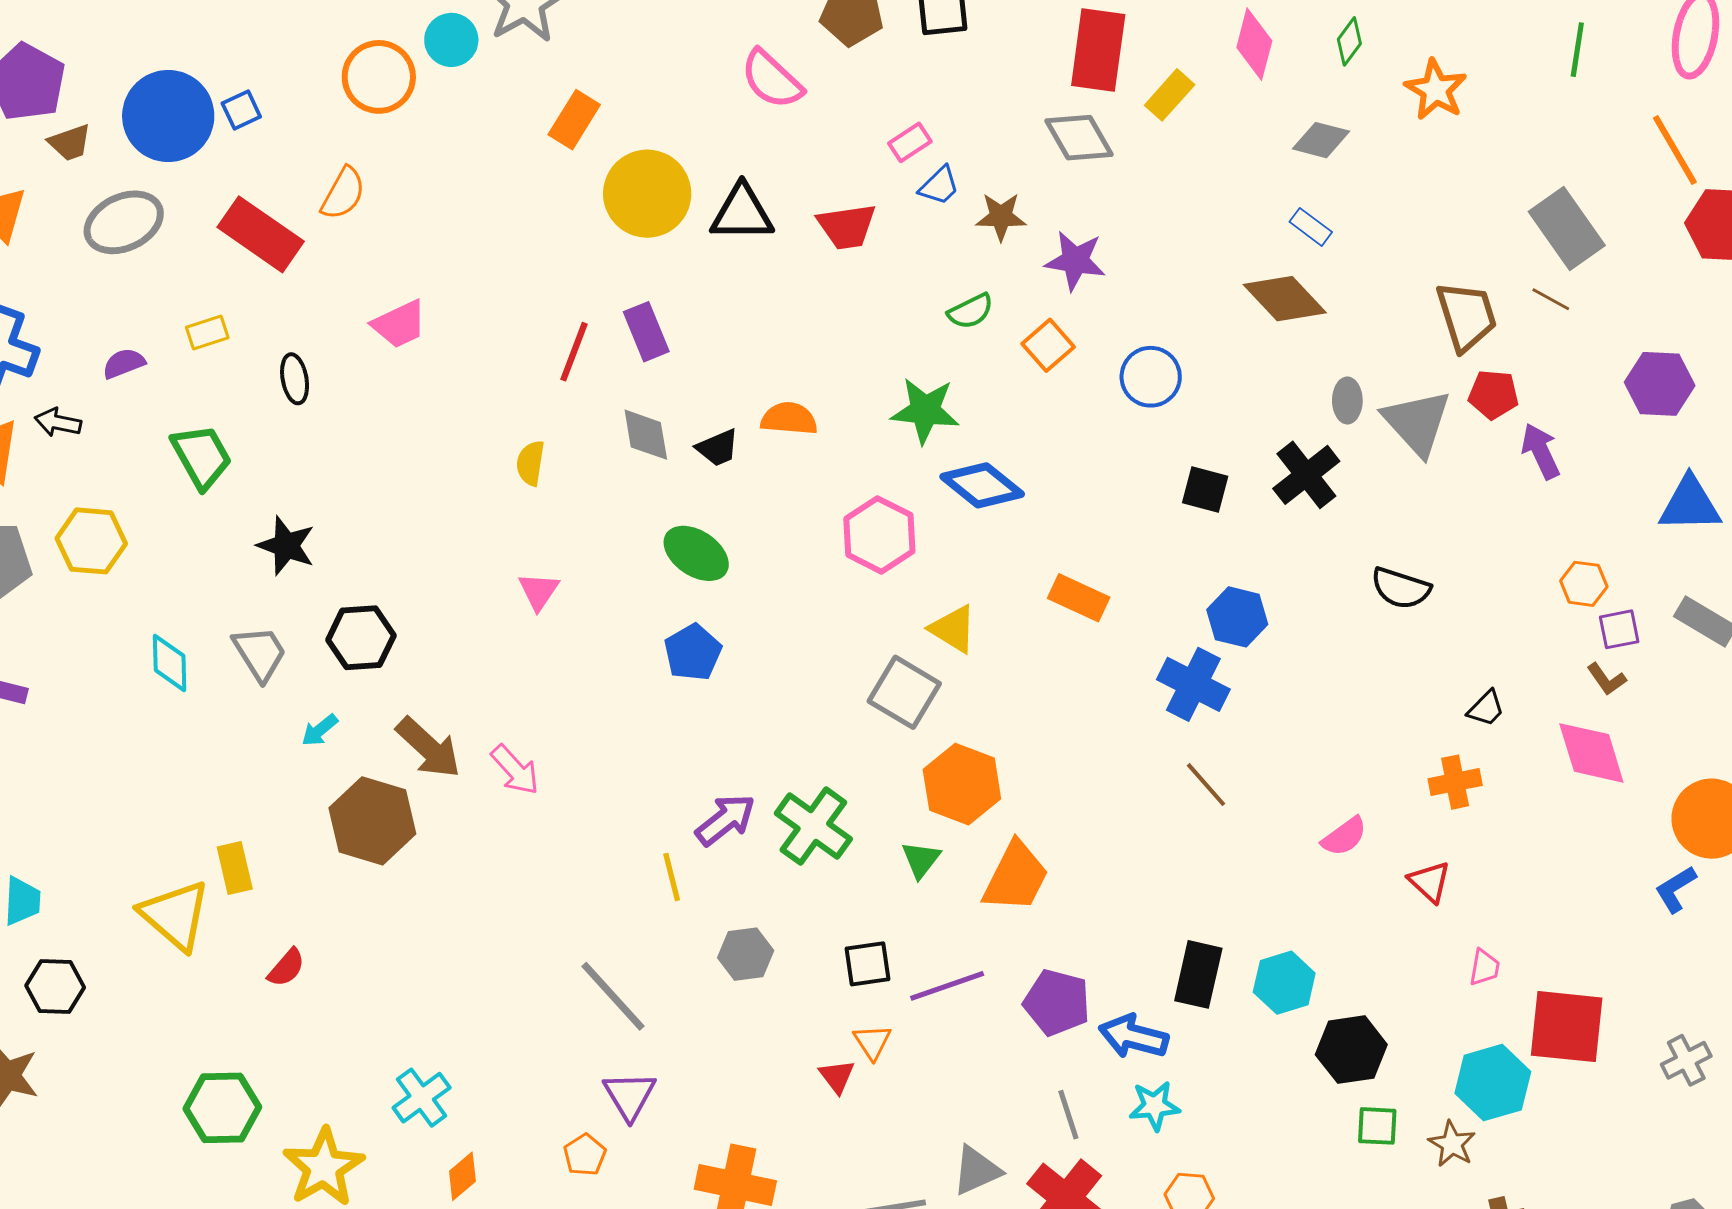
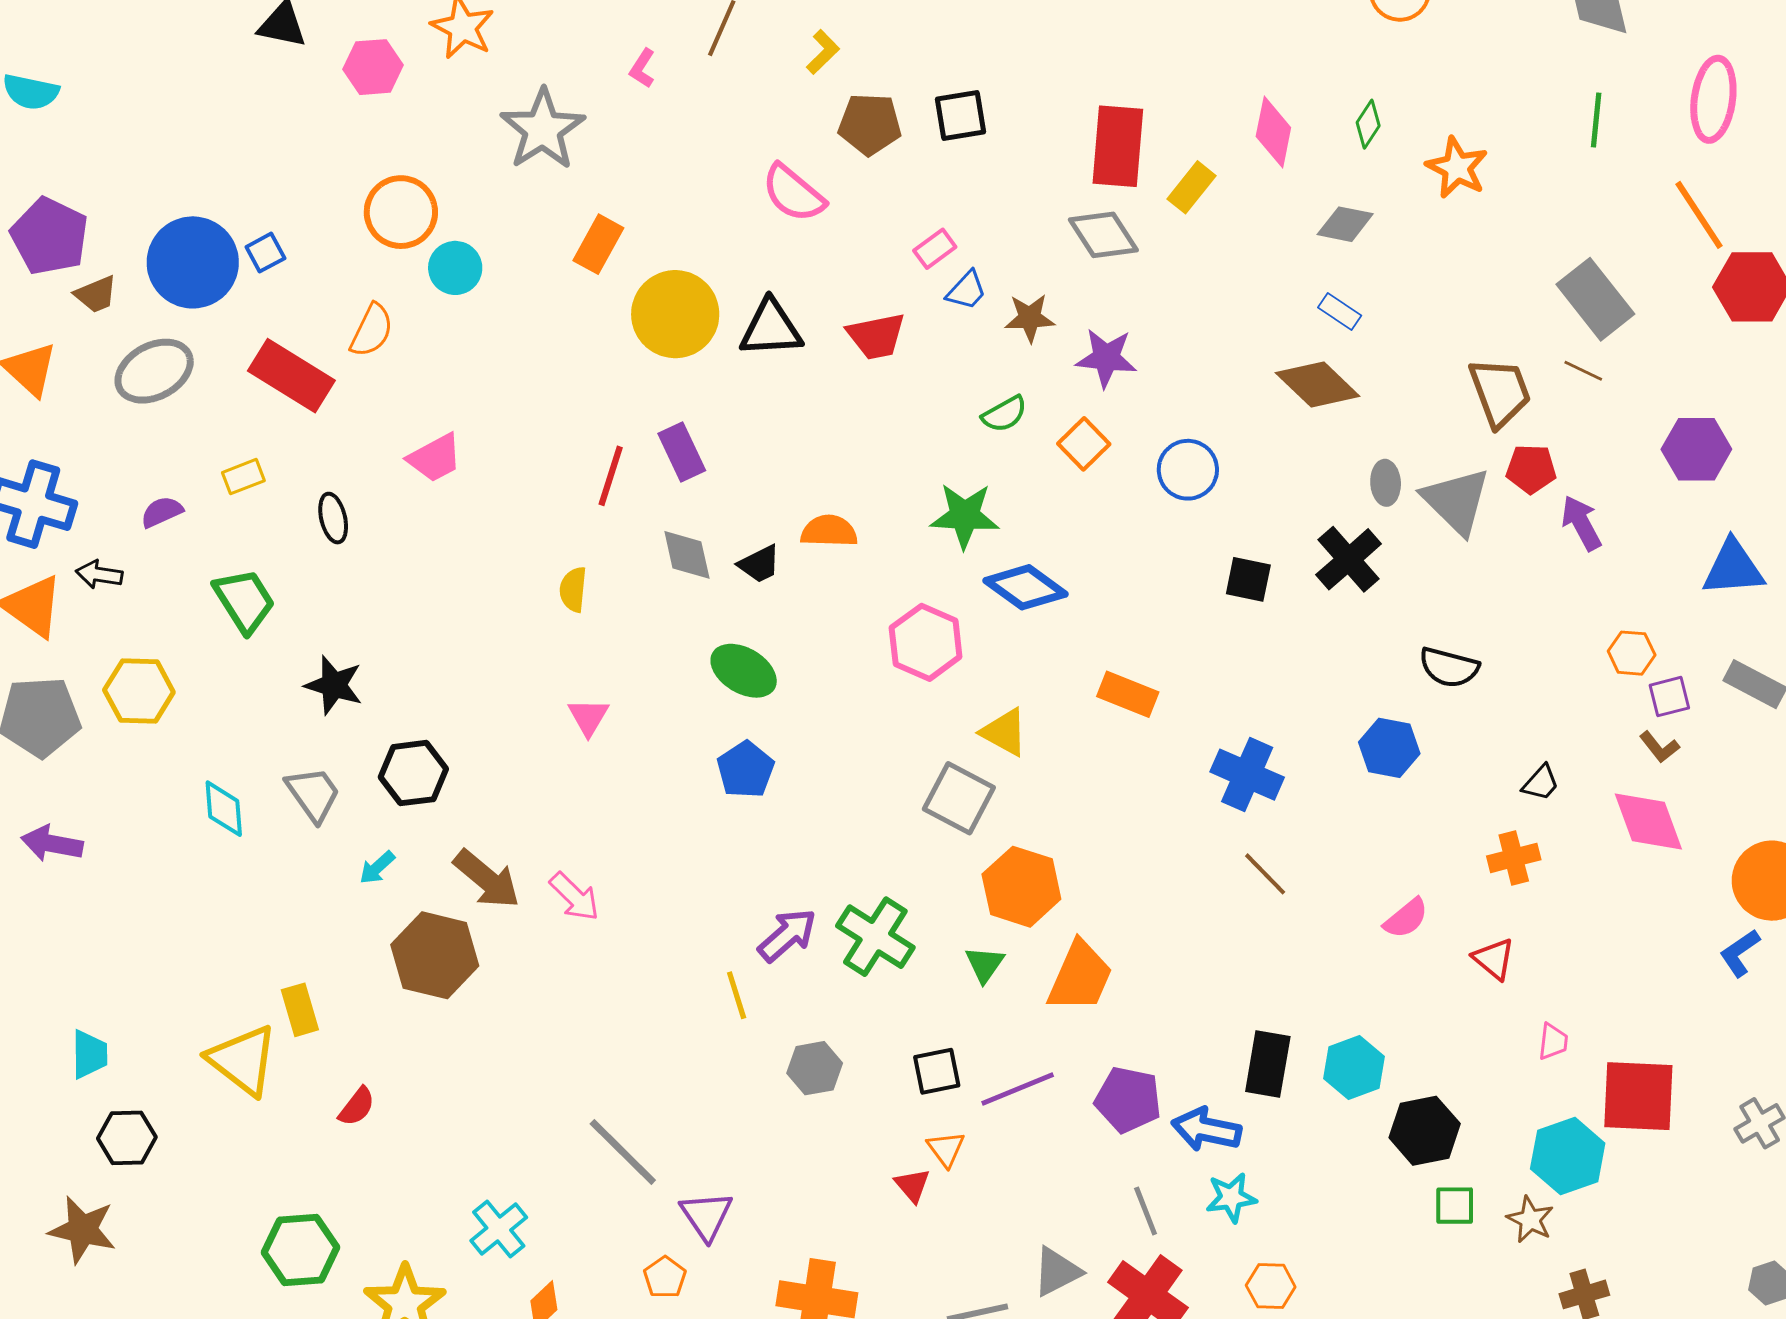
cyan circle: (451, 40) -> (455, 268), moved
blue hexagon: (1237, 617) -> (1389, 748), moved
gray line: (613, 996) -> (623, 1152), moved

